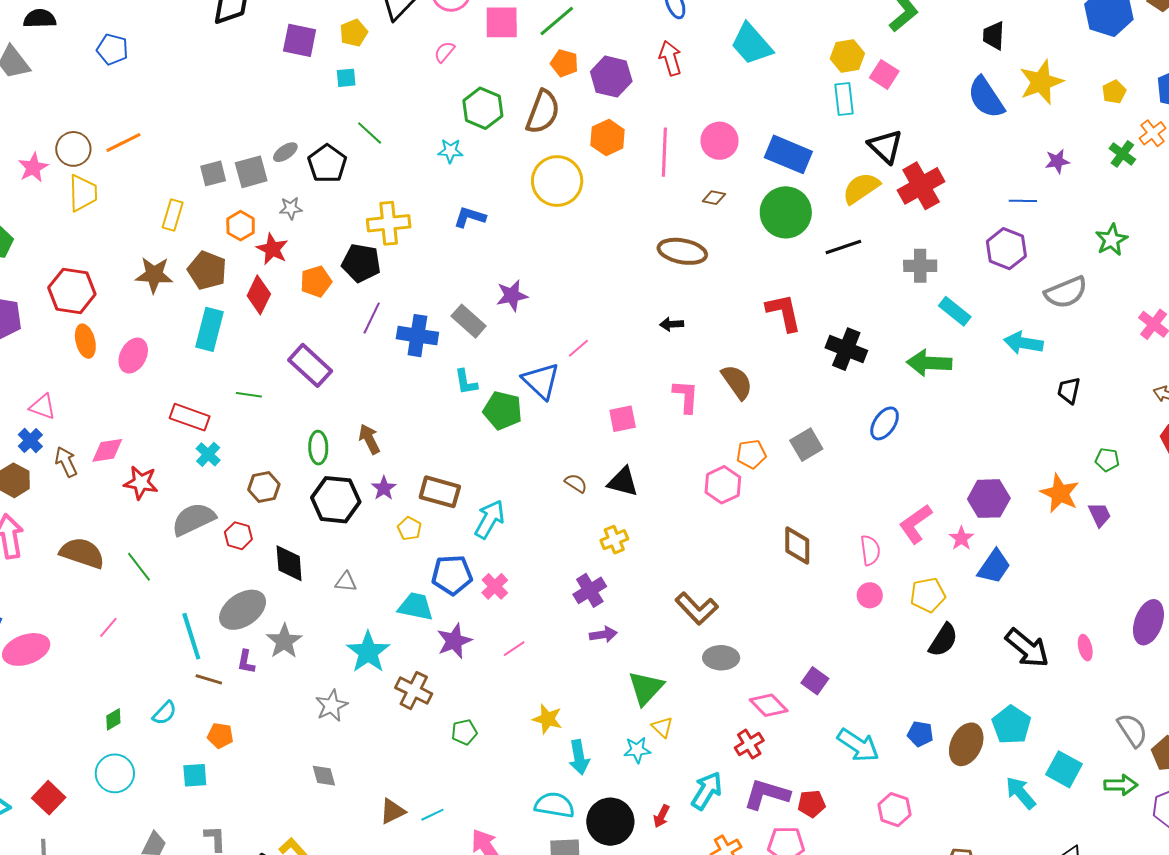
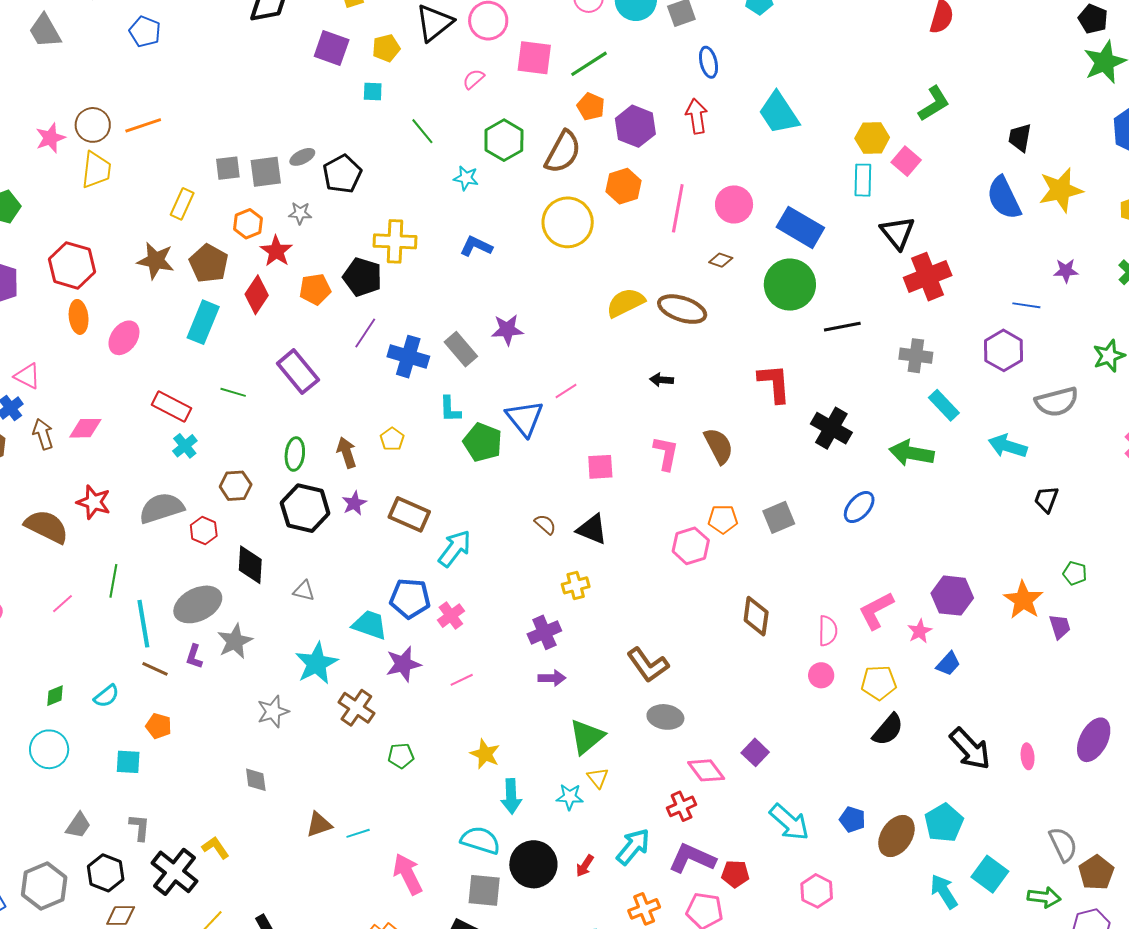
green line: (370, 133) -> (422, 131), moved
yellow semicircle: (861, 188) -> (625, 303), moved
red star: (141, 483) -> (94, 502), moved
yellow pentagon: (409, 528) -> (392, 439), moved
green line: (139, 567) -> (113, 581), moved, turned 40
blue trapezoid: (994, 567) -> (948, 664), size x0.7

